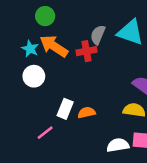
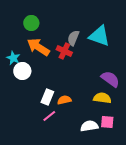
cyan star: (30, 49) -> (13, 58), moved
red cross: (86, 51) -> (64, 51), turned 35
pink line: (45, 133) -> (49, 116), moved

